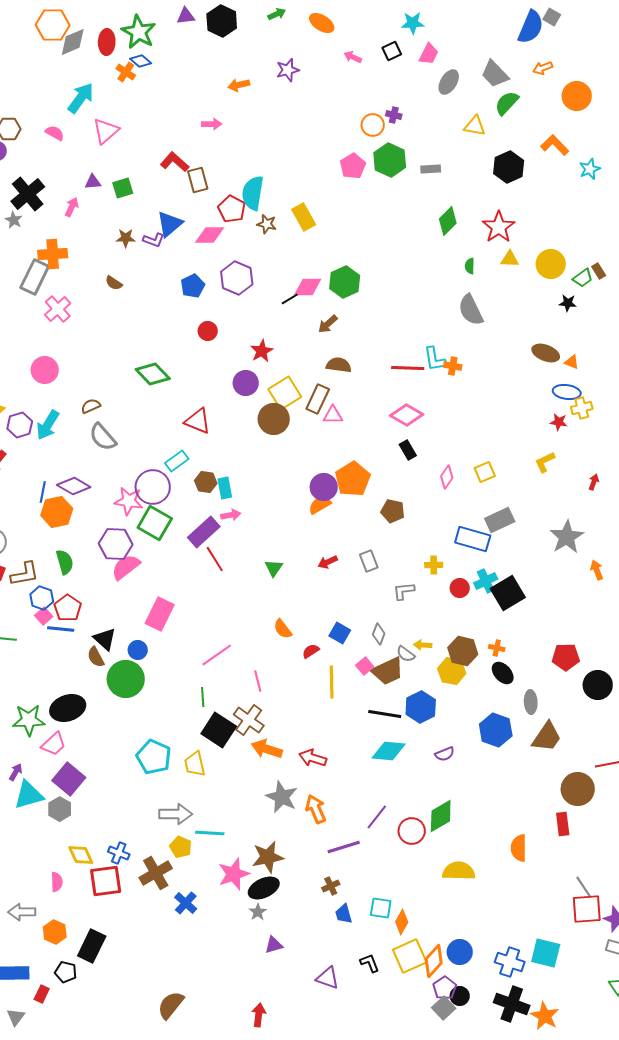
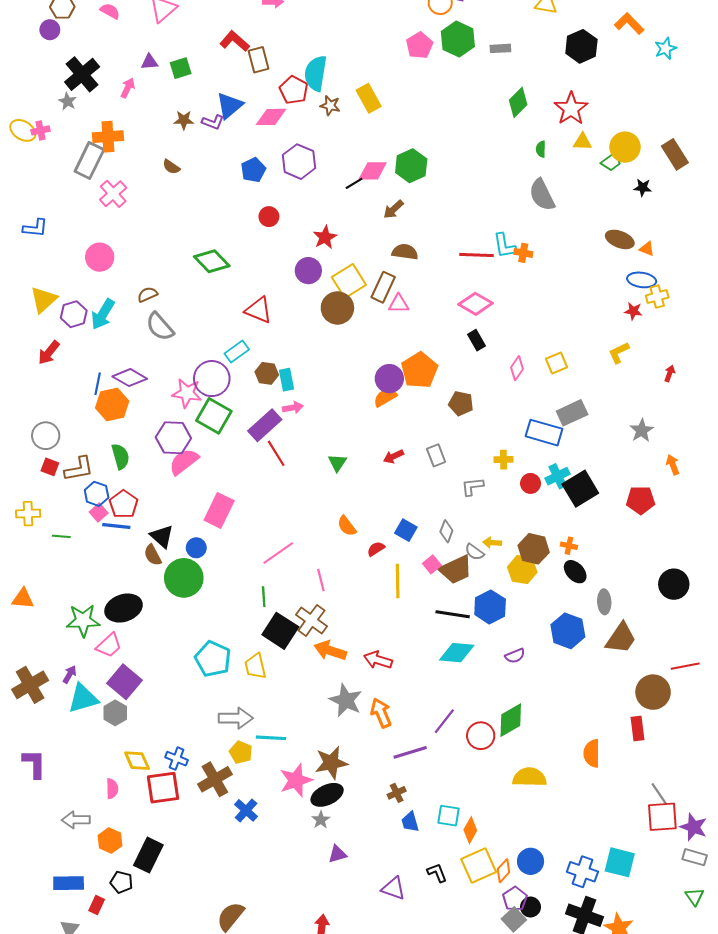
brown rectangle: (599, 271) -> (675, 154), size x1.8
green trapezoid: (583, 278) -> (612, 162), moved
gray star: (567, 537) -> (642, 430), size x0.7
red pentagon: (566, 657) -> (641, 500), moved
orange diamond: (434, 961) -> (504, 871), size x0.7

